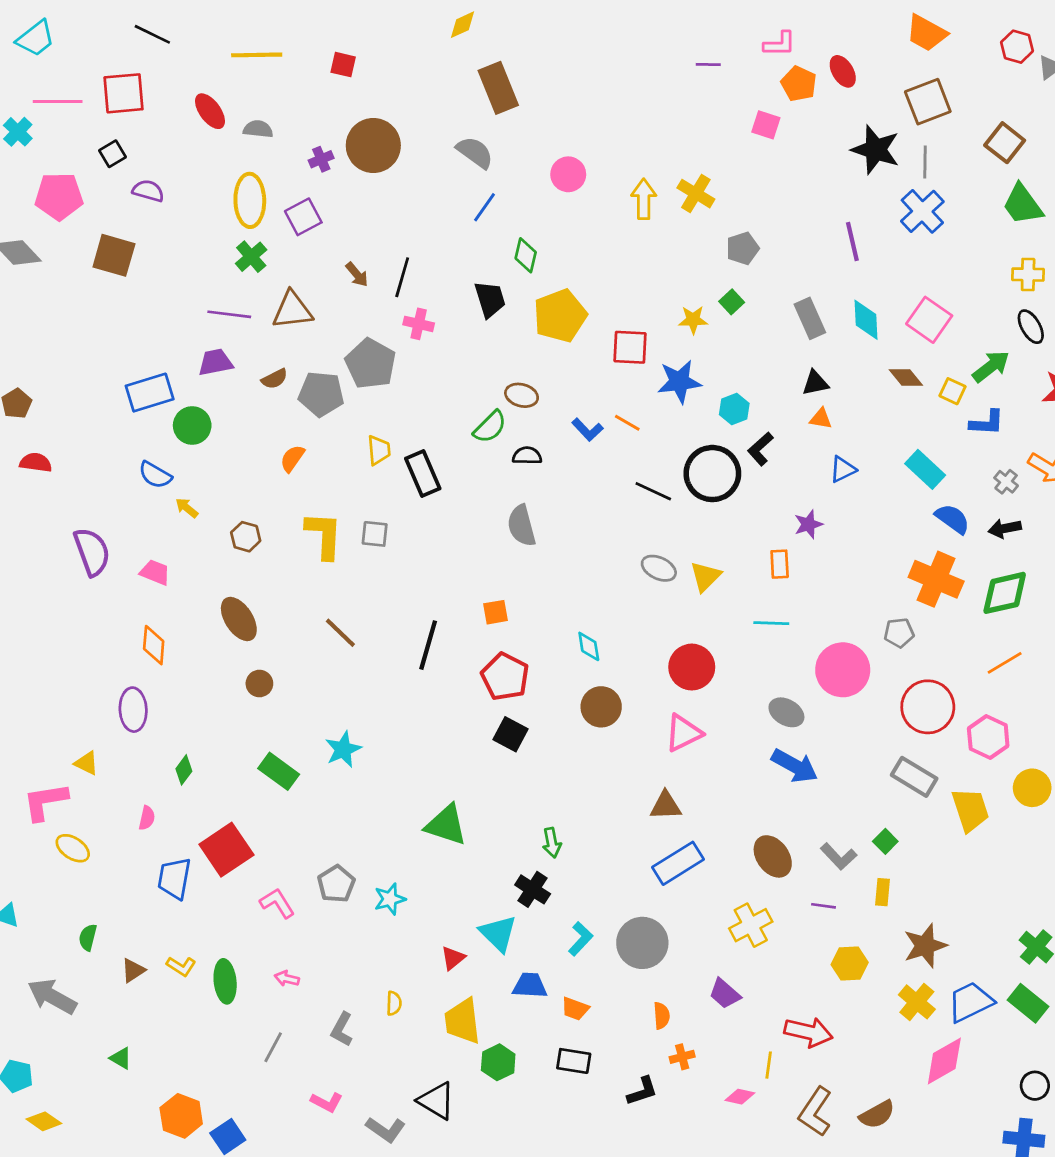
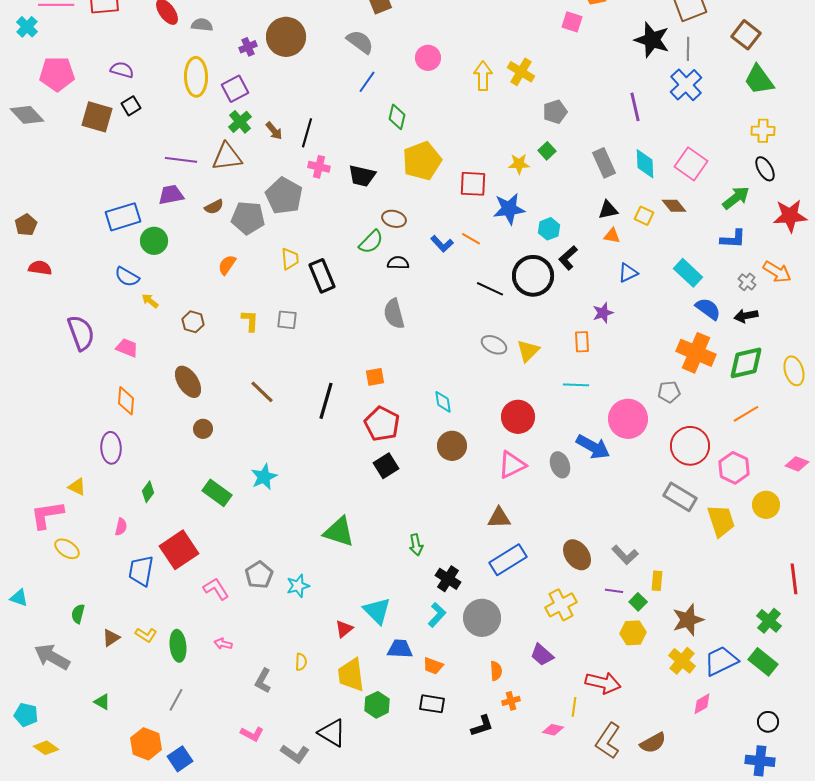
black square: (113, 154) -> (131, 106), moved
green cross: (251, 257) -> (240, 122), moved
black trapezoid: (490, 299) -> (362, 176), moved, turned 120
yellow square: (953, 391) -> (644, 216), moved
yellow L-shape: (324, 535) -> (250, 321), size x0.6
gray ellipse: (786, 712) -> (560, 465), moved, turned 40
black square: (511, 734) -> (386, 466), turned 30
blue arrow: (795, 766) -> (593, 447), moved
green square: (885, 841) -> (638, 602), moved
black cross: (533, 889) -> (448, 579), moved
gray line: (273, 1047) -> (176, 700), moved
pink diamond: (944, 1061) -> (702, 704), size x0.6

